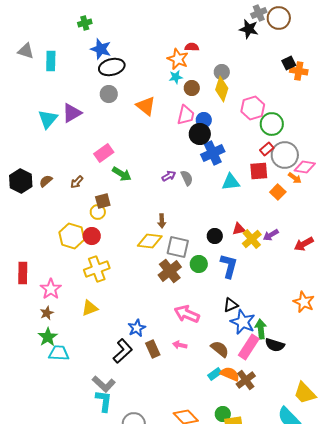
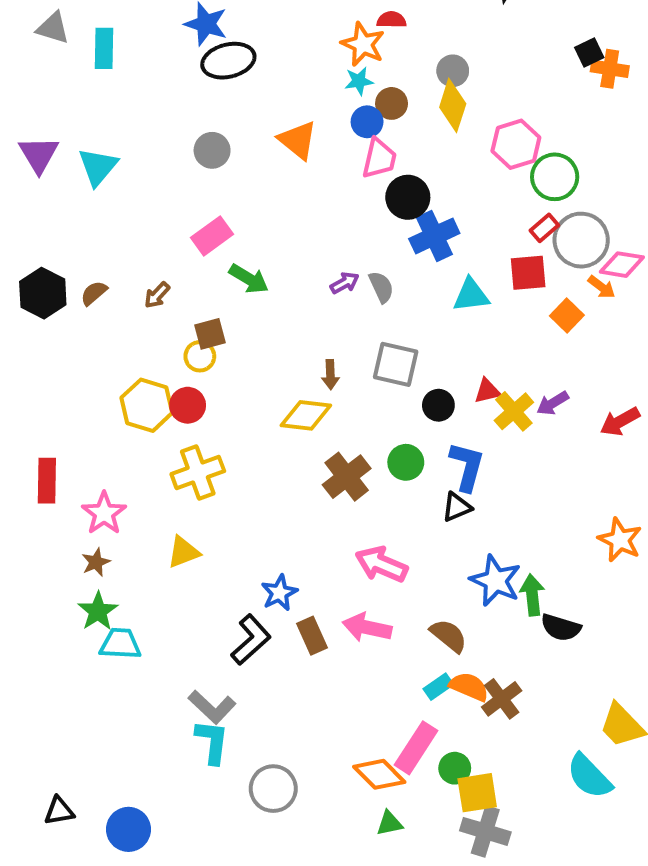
gray circle: (109, 94) -> (212, 150), moved
purple triangle: (72, 113) -> (39, 154), moved, turned -30
blue circle: (204, 120) -> (367, 122), moved
gray square: (178, 247) -> (396, 364), moved
black triangle: (231, 305) -> (457, 507), moved
pink arrow: (180, 345) -> (367, 627), size x1.6
pink rectangle: (249, 347) -> (416, 748), moved

